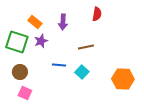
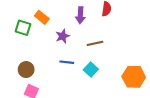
purple arrow: (63, 22) -> (80, 15), moved
purple star: (41, 41) -> (63, 36), moved
green square: (17, 42) -> (23, 28), moved, size x0.7

